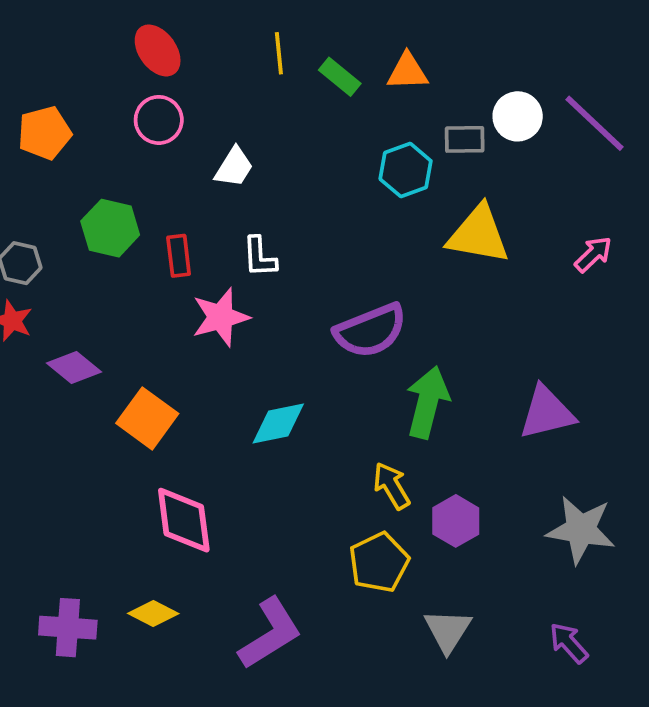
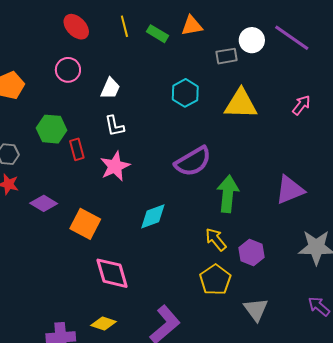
red ellipse: (158, 50) -> (76, 27), moved
cyan hexagon: (406, 170) -> (185, 93), moved
red rectangle: (179, 256) -> (77, 149), moved
white L-shape: (260, 257) -> (115, 126), moved

